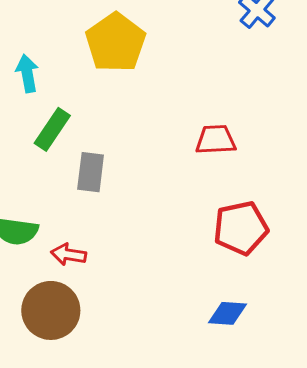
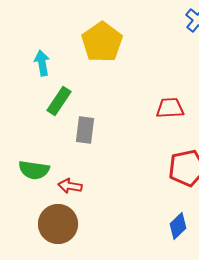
blue diamond: (227, 313) -> (178, 226), turned -48

